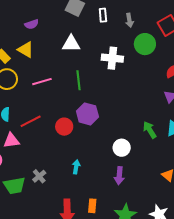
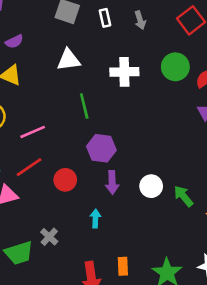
green circle: (145, 44) -> (175, 67), moved
pink line: (42, 82) -> (33, 132), moved
red circle: (64, 127) -> (65, 180), moved
green arrow: (150, 130) -> (183, 196), moved
purple arrow: (119, 176) -> (112, 182), moved

